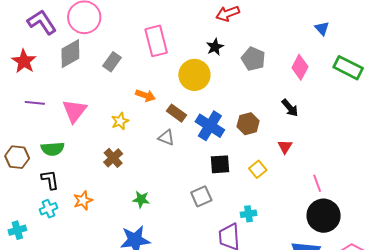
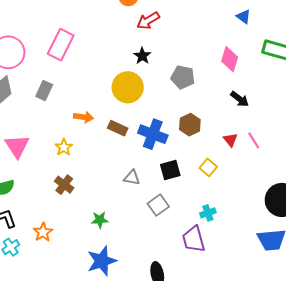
pink rectangle: (156, 41) -> (61, 45), moved, turned 52
gray pentagon: (253, 59) -> (183, 77), moved
black arrow: (290, 108) -> (240, 99), moved
gray triangle: (166, 138) -> (132, 178), moved
pink line: (317, 183) -> (254, 140), moved

